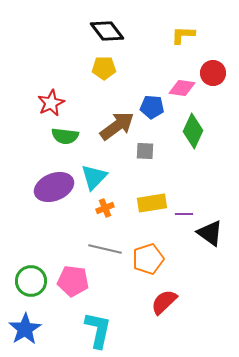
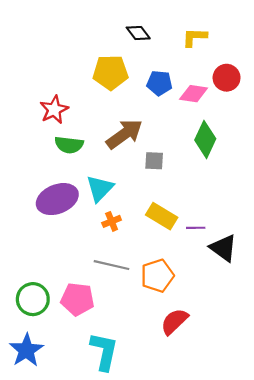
black diamond: (107, 31) -> (138, 33), moved, size x0.7
yellow pentagon: (104, 68) -> (111, 72), size x1.4
blue pentagon: (152, 107) -> (159, 83), moved
yellow rectangle: (152, 203) -> (162, 216), turned 40

